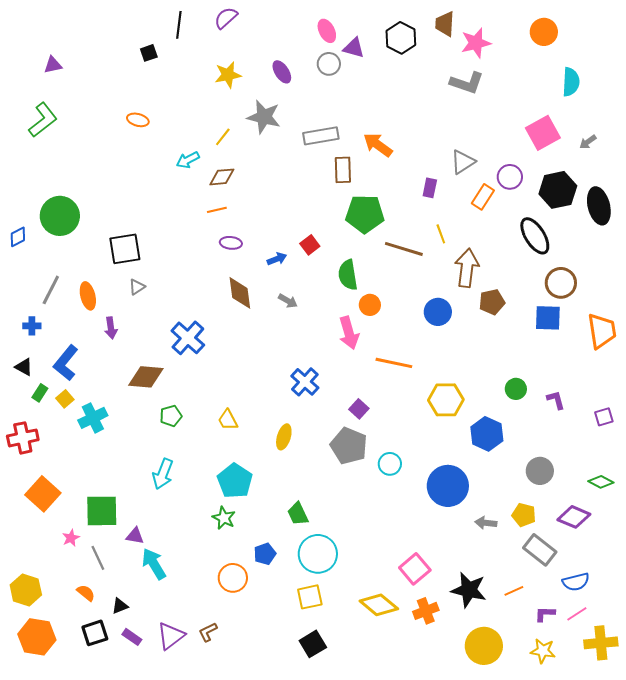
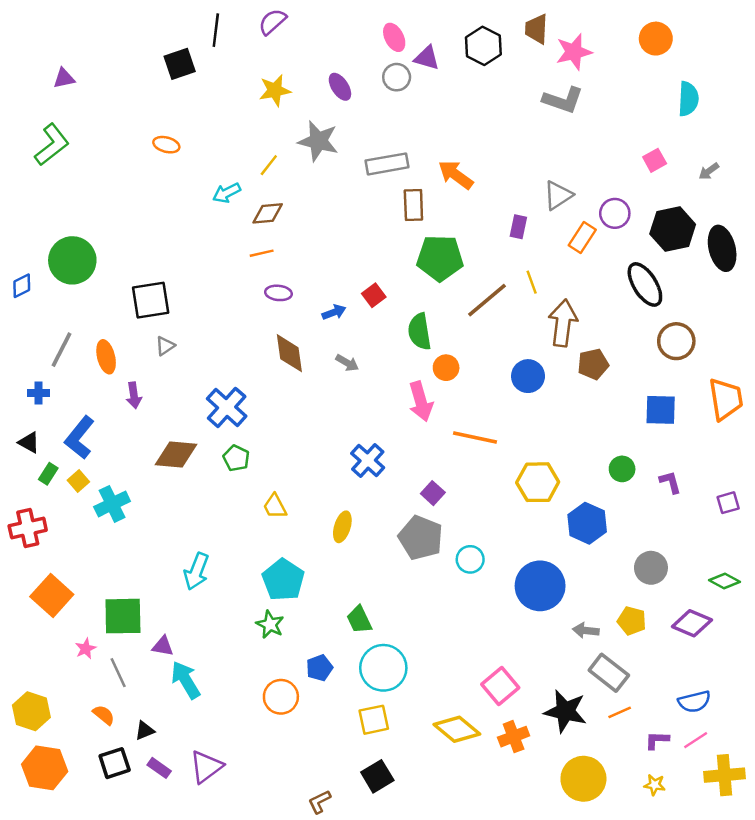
black square: (149, 53) -> (180, 64), size x1.5
pink square: (543, 133) -> (655, 160), size x0.6
brown line: (404, 249) -> (487, 300), turned -57
blue square: (548, 318) -> (661, 410), moved
green pentagon: (171, 416) -> (236, 458), moved, turned -30
gray rectangle: (540, 550) -> (609, 673), moved
brown L-shape: (208, 632) -> (319, 802), moved
yellow star: (543, 651) -> (655, 785), size x0.7

